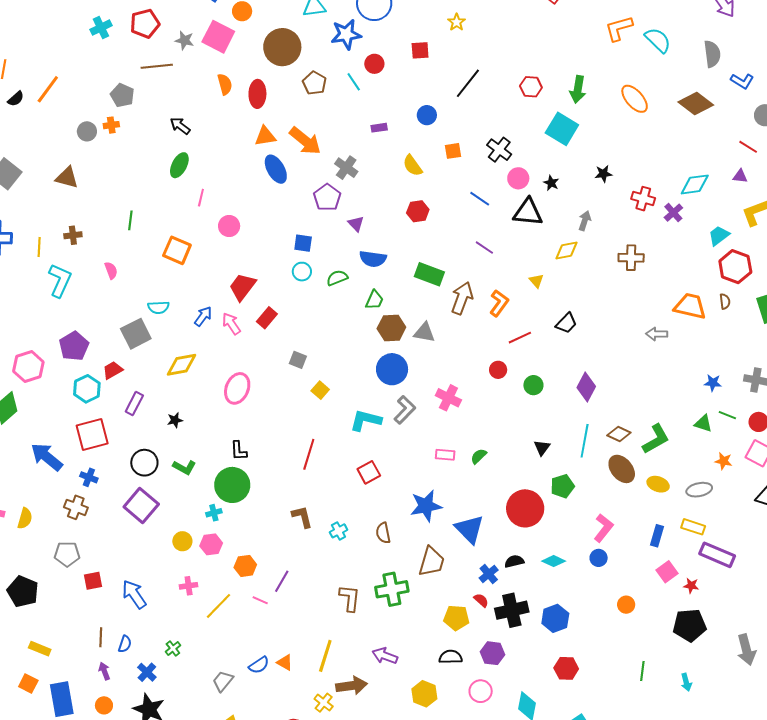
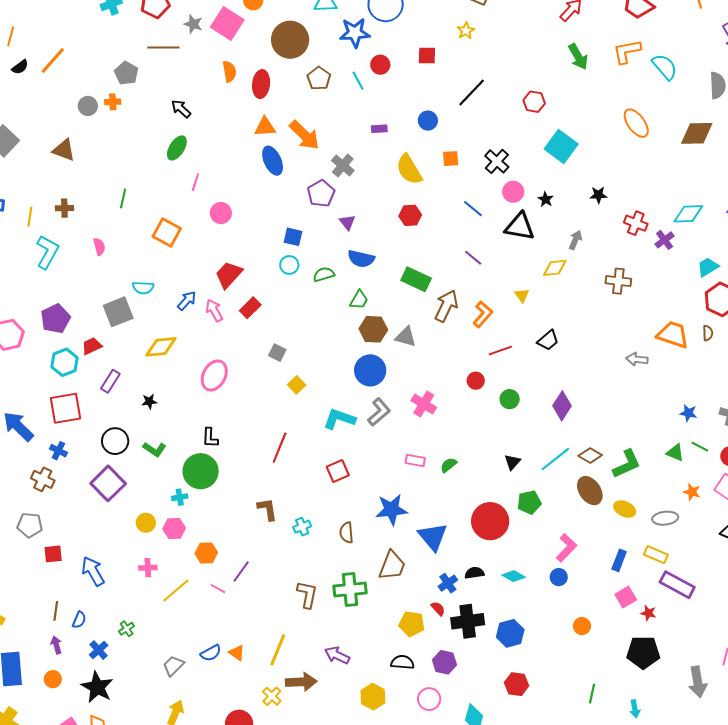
green arrow: (578, 89) -> (578, 57), moved, turned -44
brown diamond: (696, 104) -> (697, 133), turned -44
yellow semicircle: (413, 166) -> (409, 169), size x1.4
cyan line: (585, 441) -> (555, 459), turned 36

